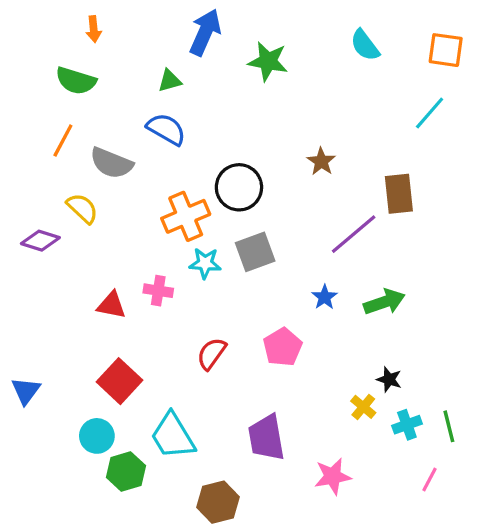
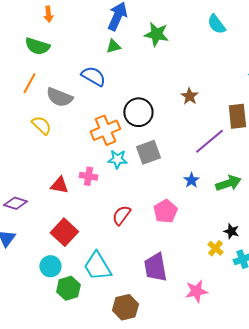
green triangle: (170, 81) -> (113, 46), moved
purple diamond: (40, 241) -> (15, 203), moved

